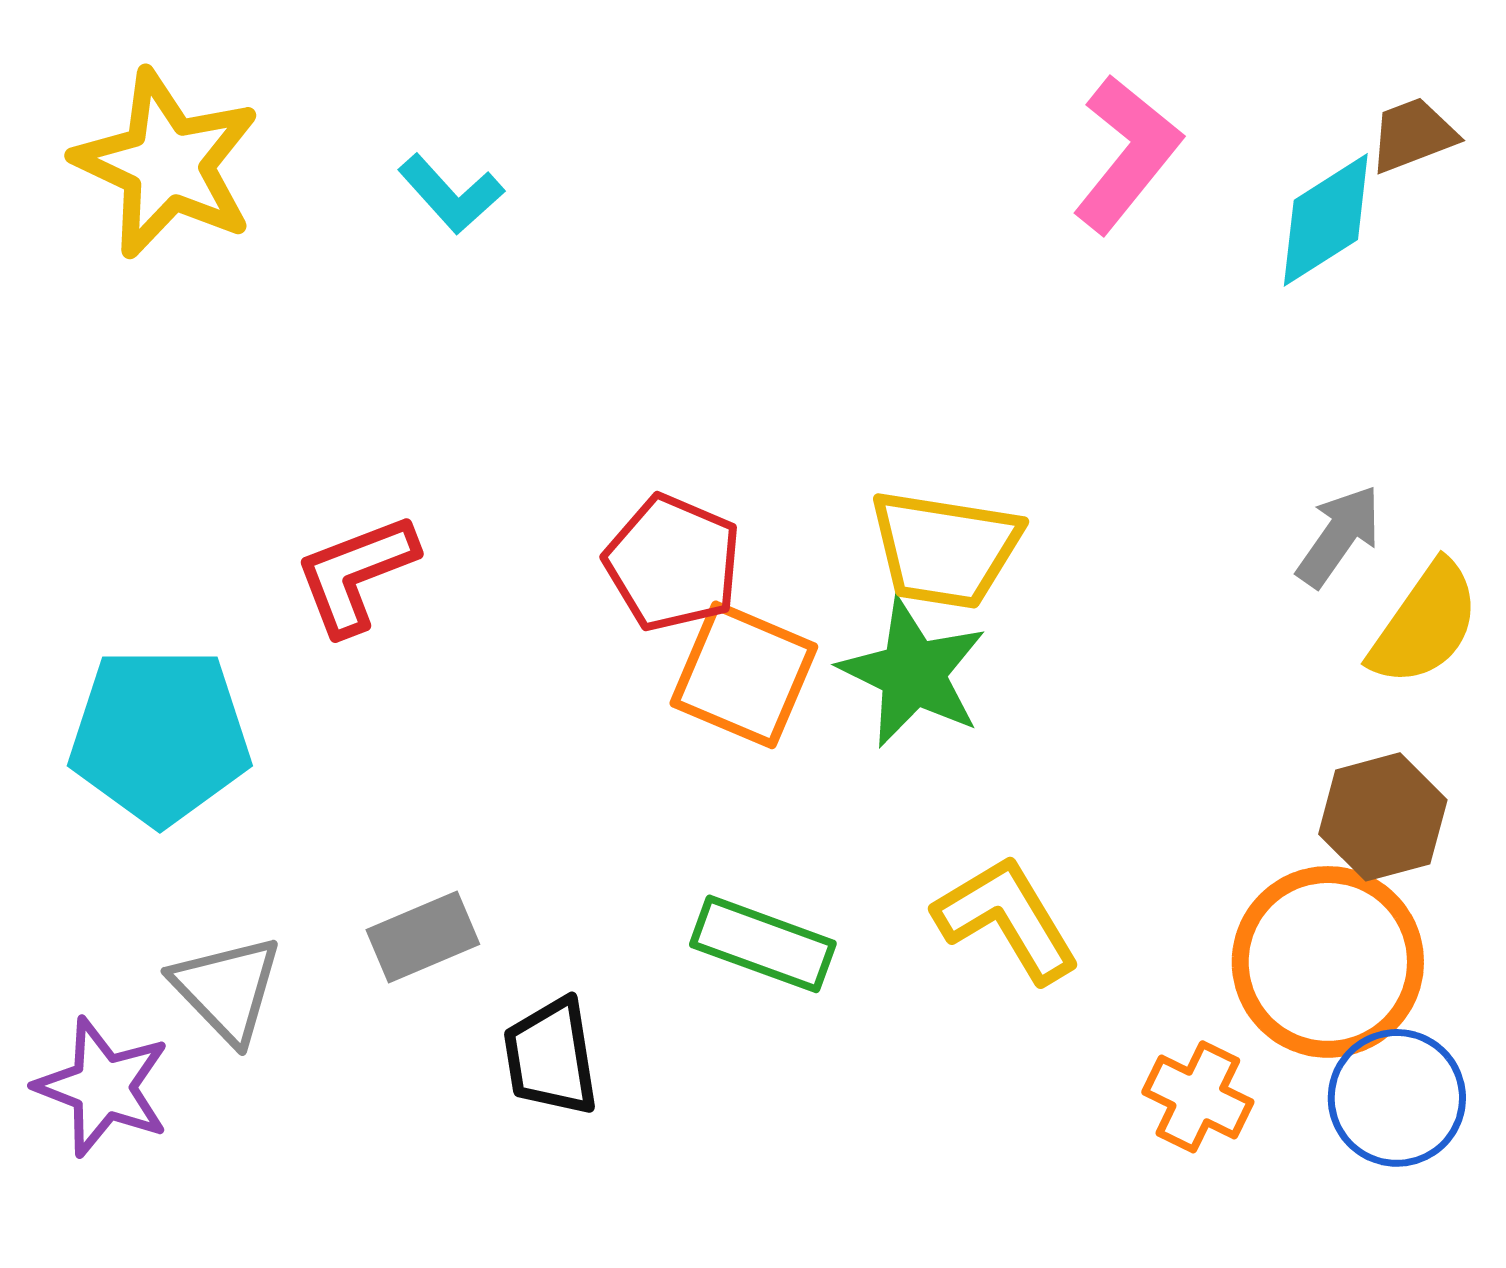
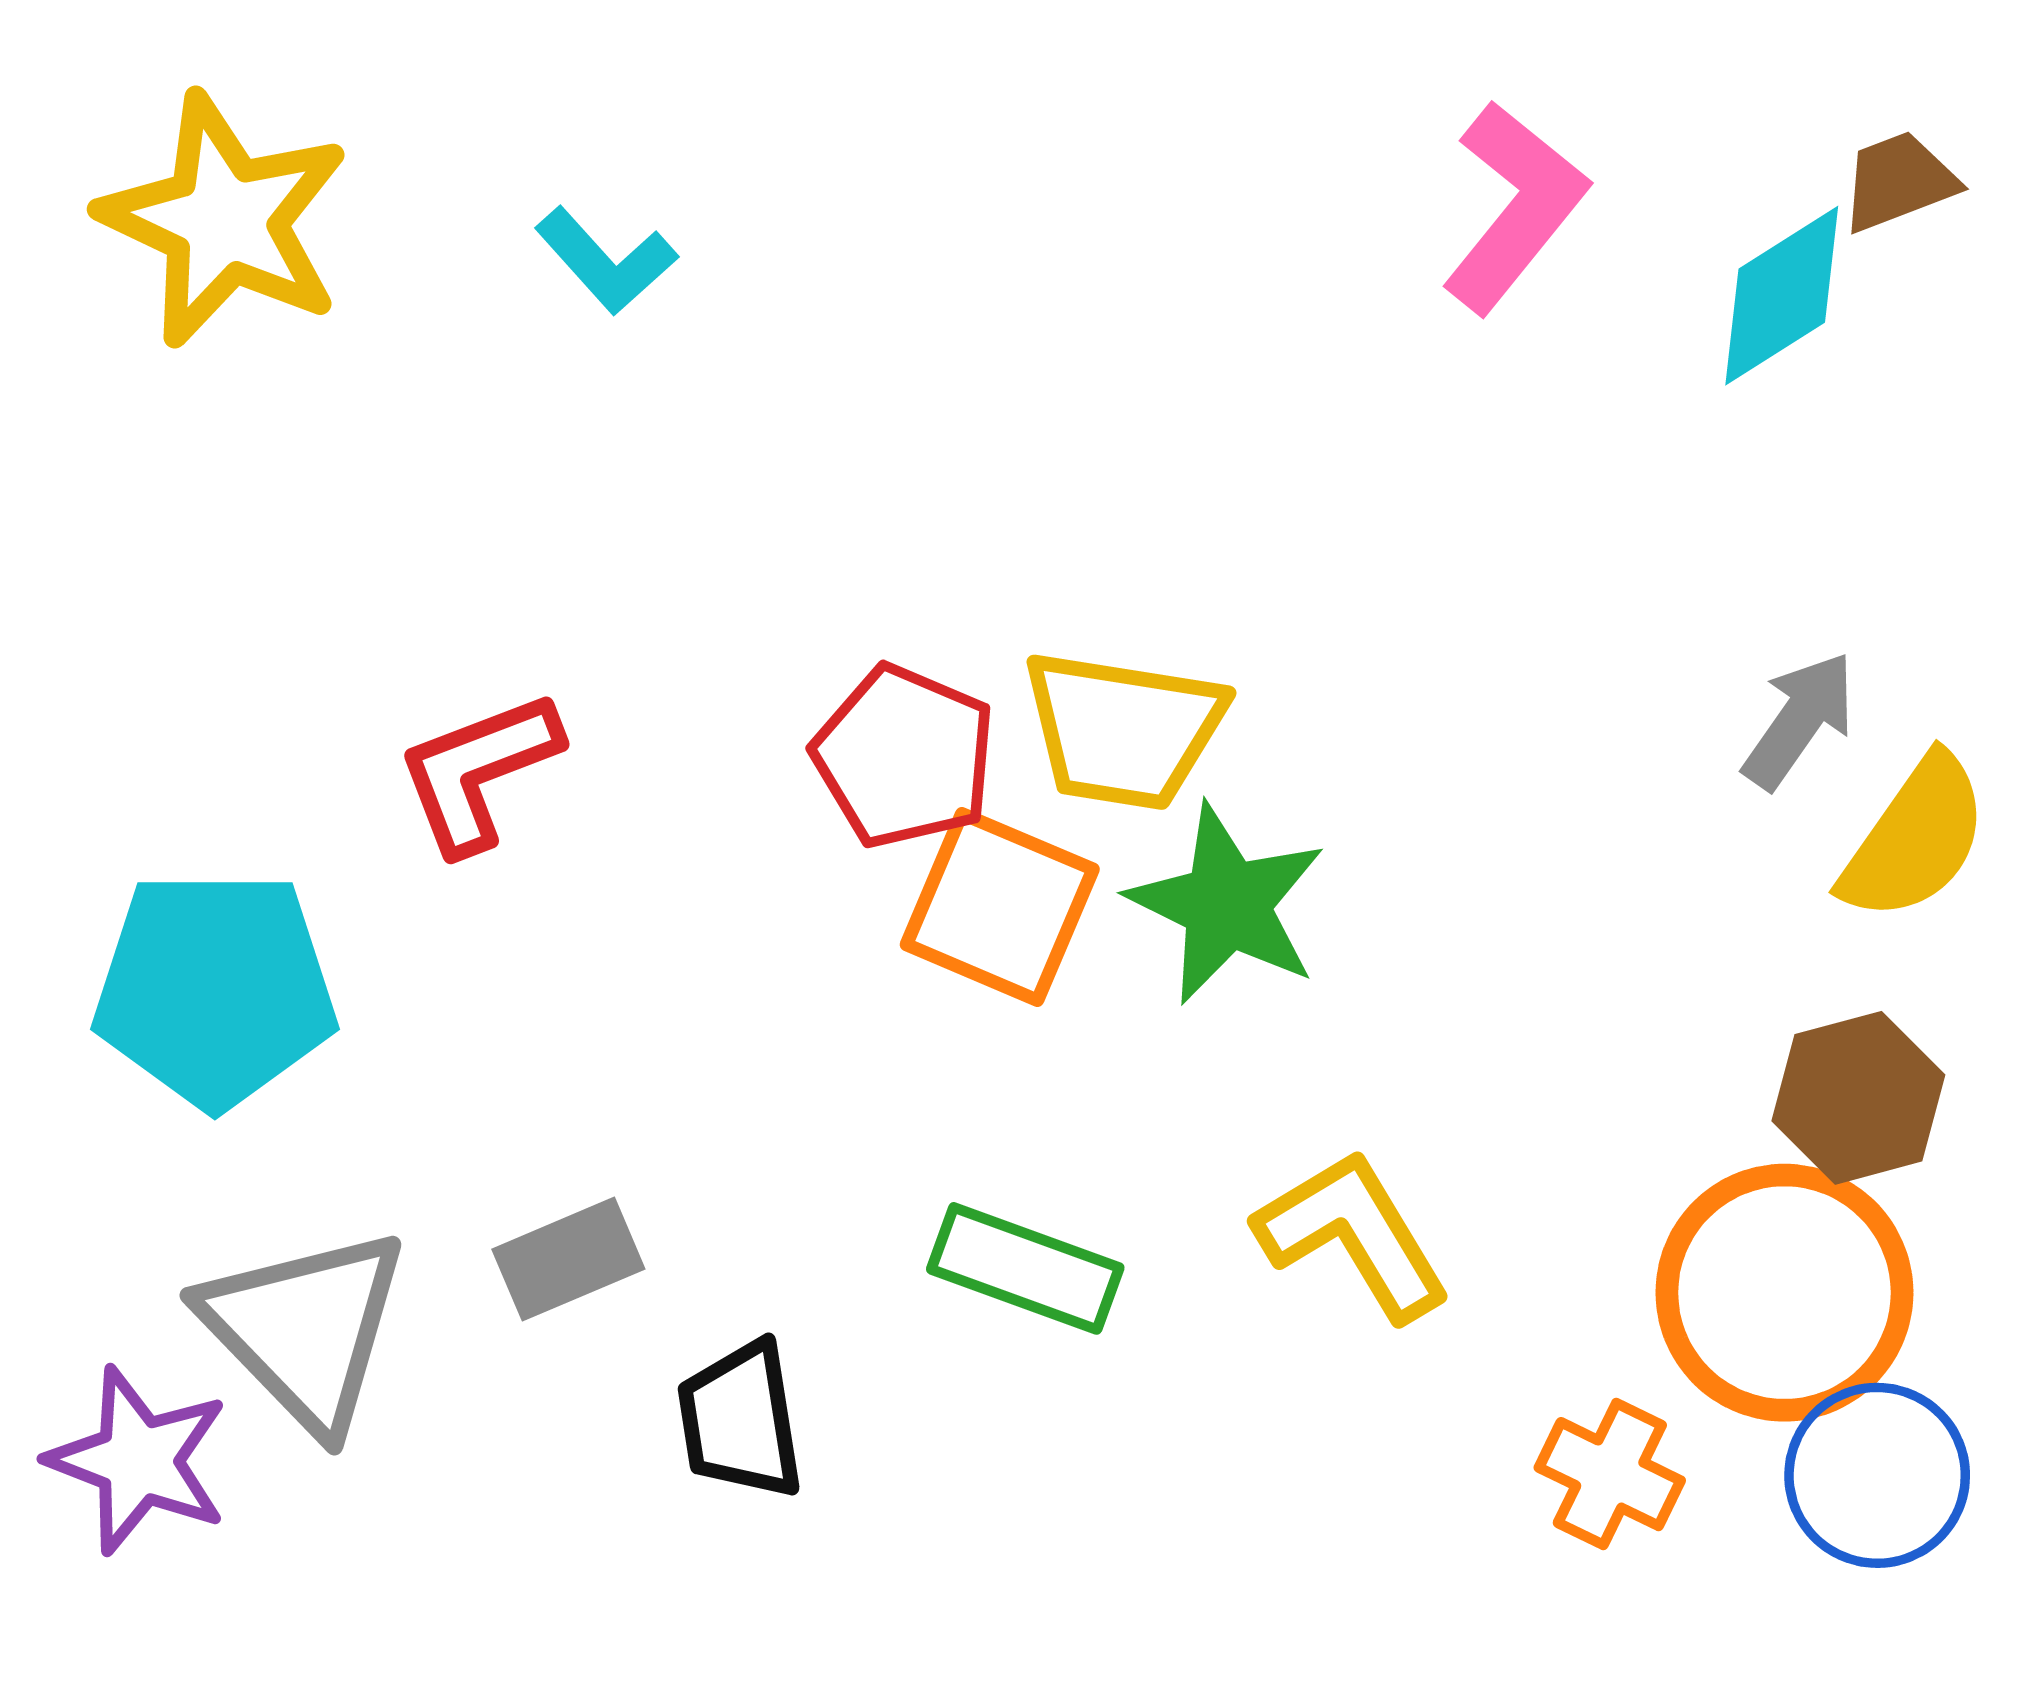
yellow trapezoid: (945, 549) -> (1123, 730), moved
gray triangle: (227, 989) -> (305, 1329), size x1.4

